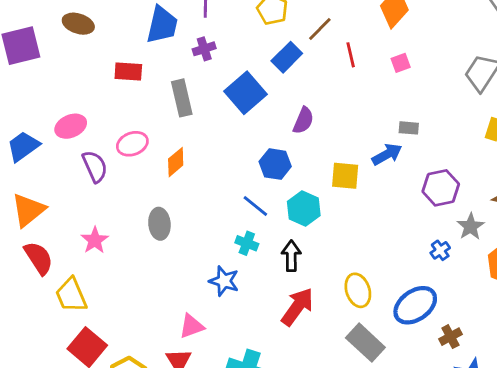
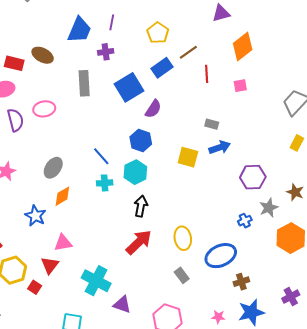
brown ellipse: (78, 24) -> (43, 55), moved
red rectangle: (128, 72) -> (14, 63), moved
purple semicircle: (303, 120) -> (153, 109), moved
gray rectangle: (409, 128) -> (212, 124), moved
orange diamond: (176, 162) -> (62, 196), moved
blue line: (255, 206) -> (101, 156), moved
cyan hexagon: (304, 209) -> (135, 172), moved
gray ellipse: (159, 224) -> (53, 168), turned 30
cyan cross: (247, 243) -> (105, 183), moved, turned -35
blue star: (224, 281) -> (35, 216), moved
gray rectangle: (365, 343) -> (182, 275), size x0.6

